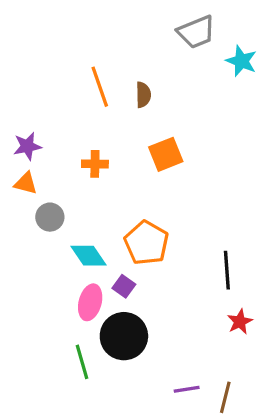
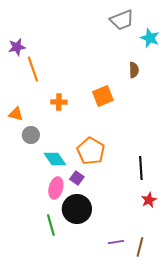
orange line: (100, 87) -> (33, 69), moved
brown semicircle: (143, 95) -> (134, 70), moved
purple star: (27, 146) -> (17, 47), moved

